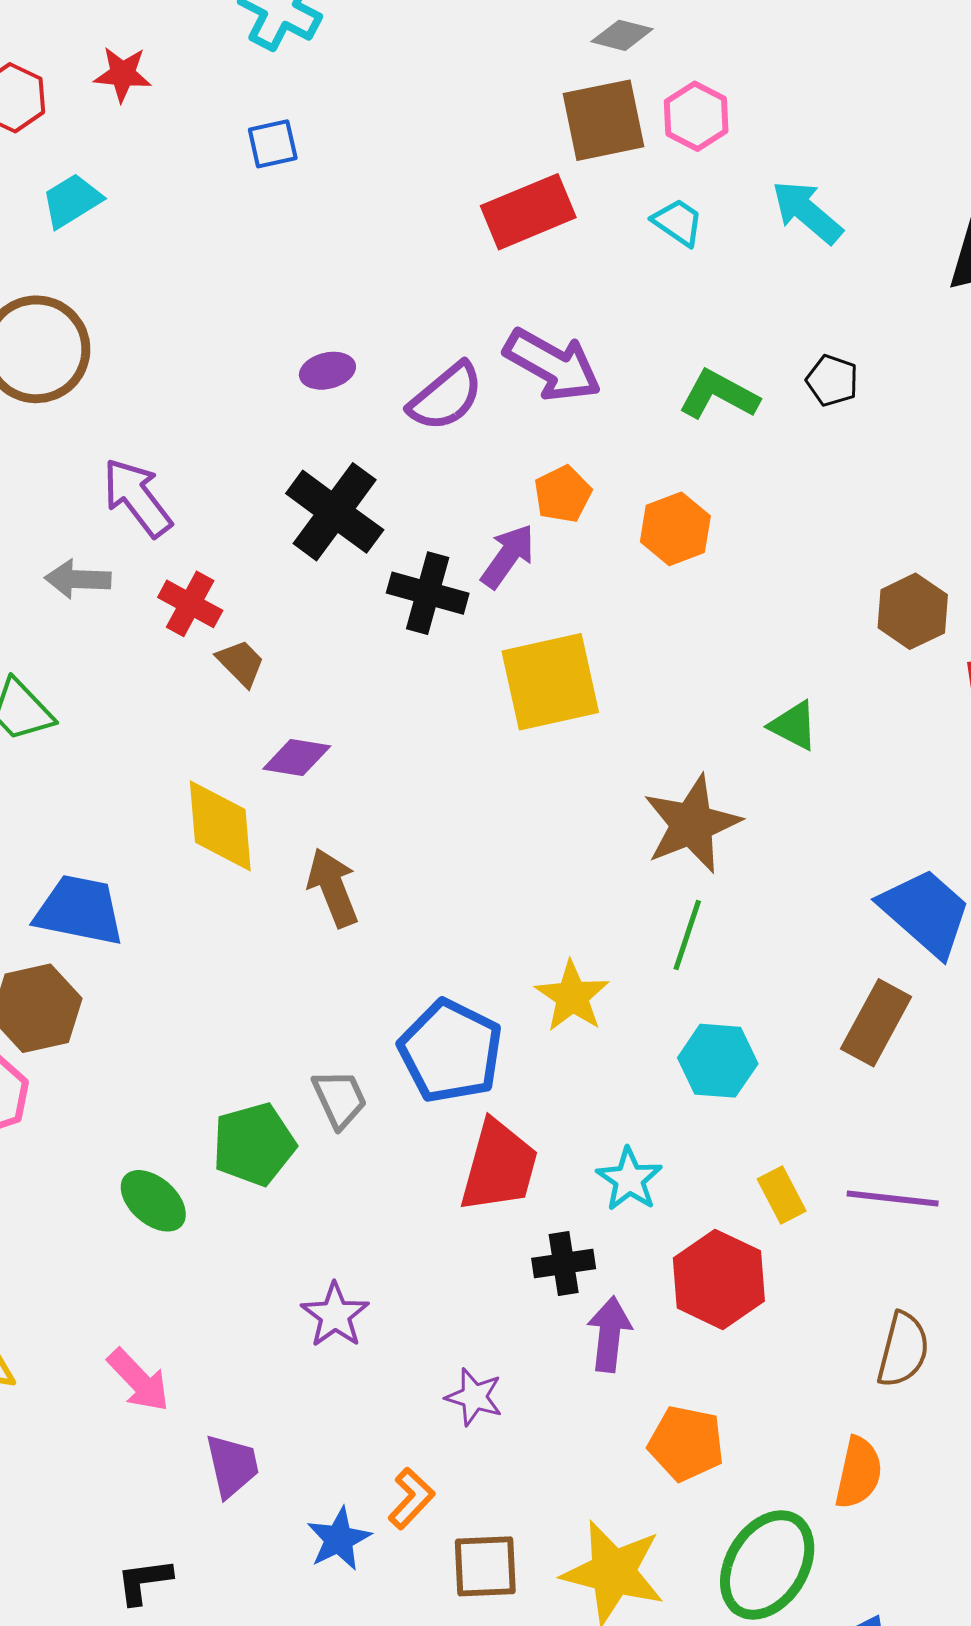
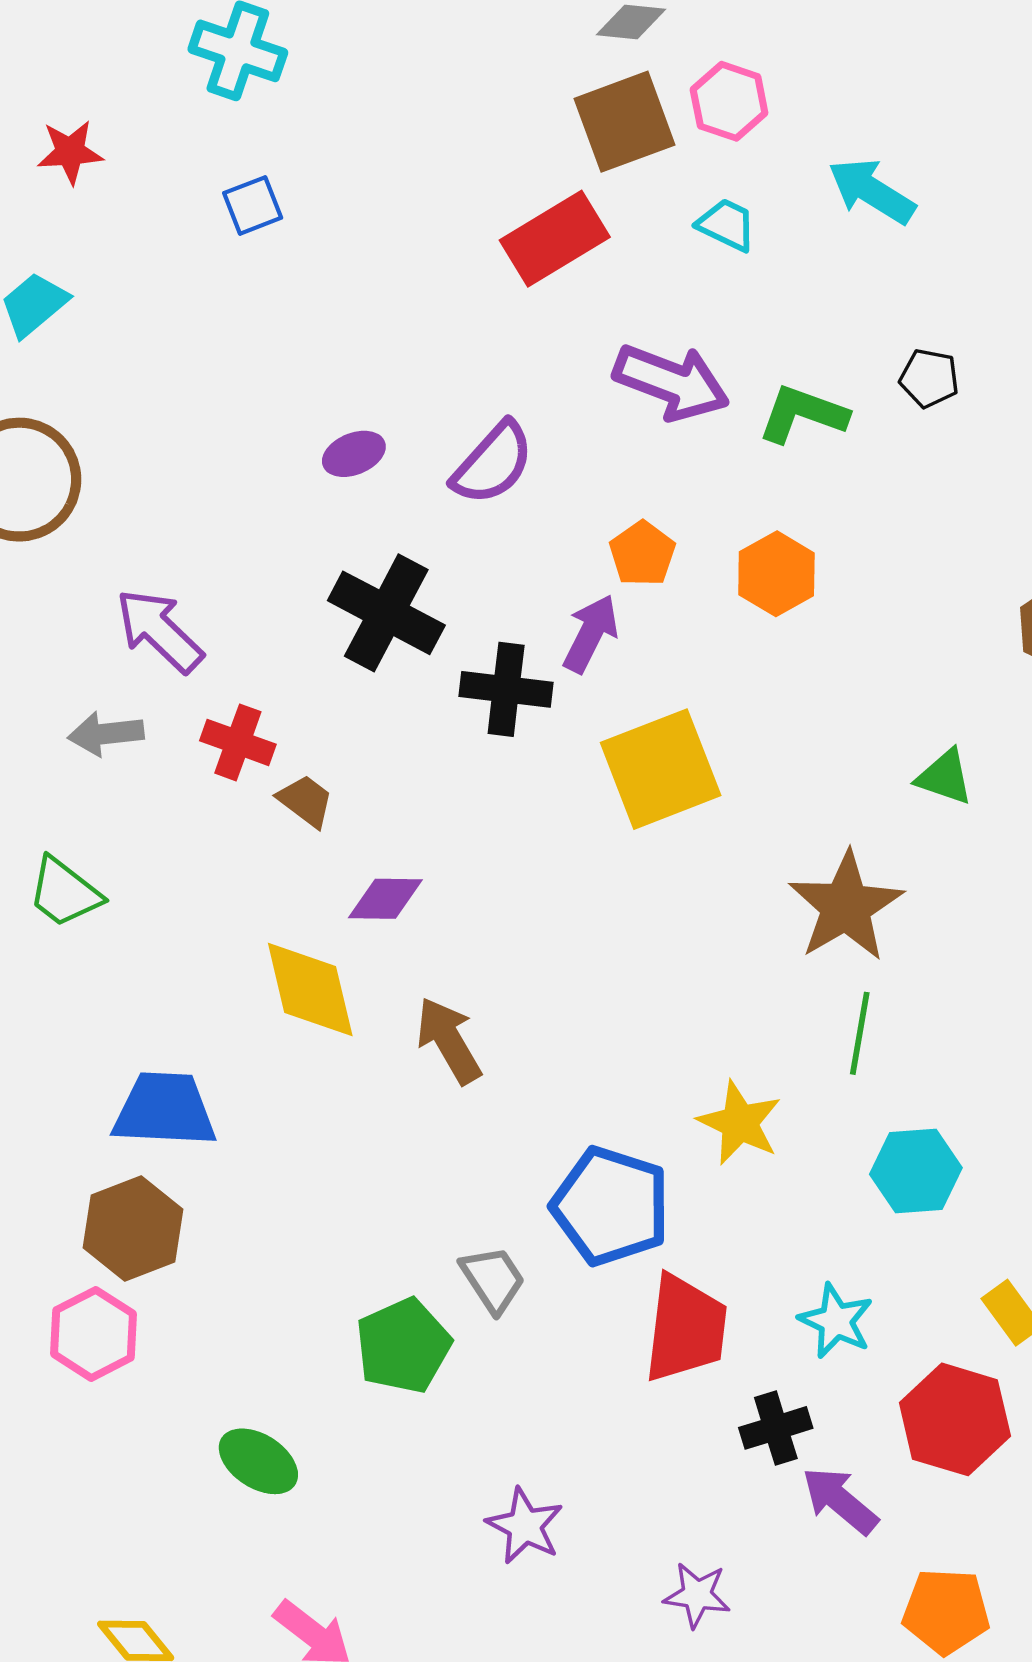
purple arrow: (553, 365) -> (671, 382), moved
green ellipse: (153, 1201) -> (258, 1461), moved
purple arrow: (609, 1334) -> (840, 1500), turned -48

